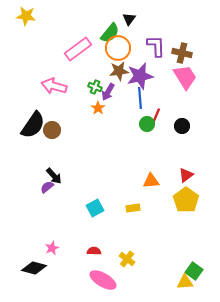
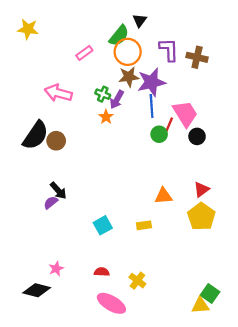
yellow star: (26, 16) -> (28, 29), moved
pink rectangle: (78, 49) -> (84, 53), size x0.6
pink trapezoid: (185, 77) -> (185, 114), moved

